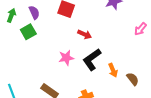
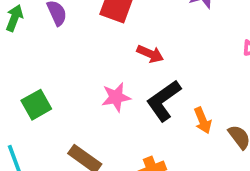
green square: (28, 32) -> (36, 105), moved

